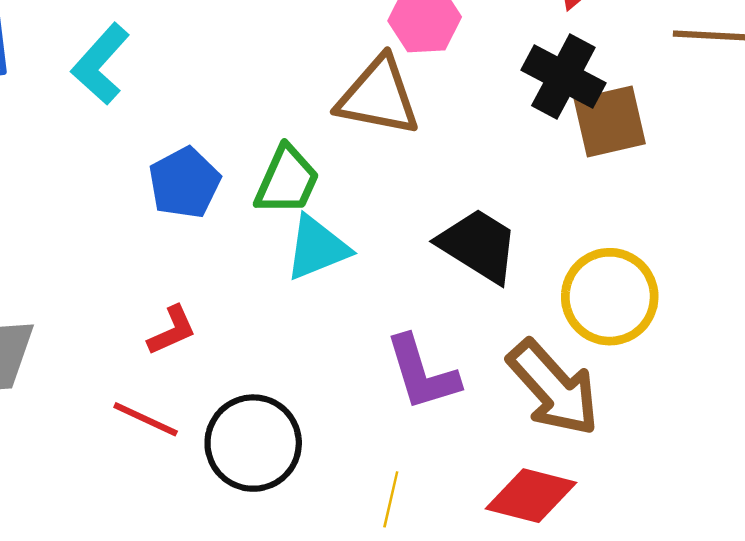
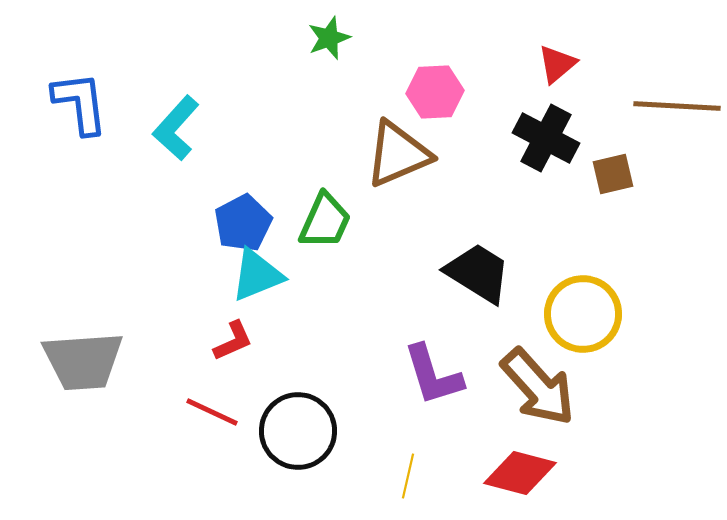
brown triangle: (378, 97) -> (398, 154), turned -34
brown square: (610, 122) -> (613, 174), moved, size x0.7
cyan triangle: (317, 248) -> (257, 275), moved

